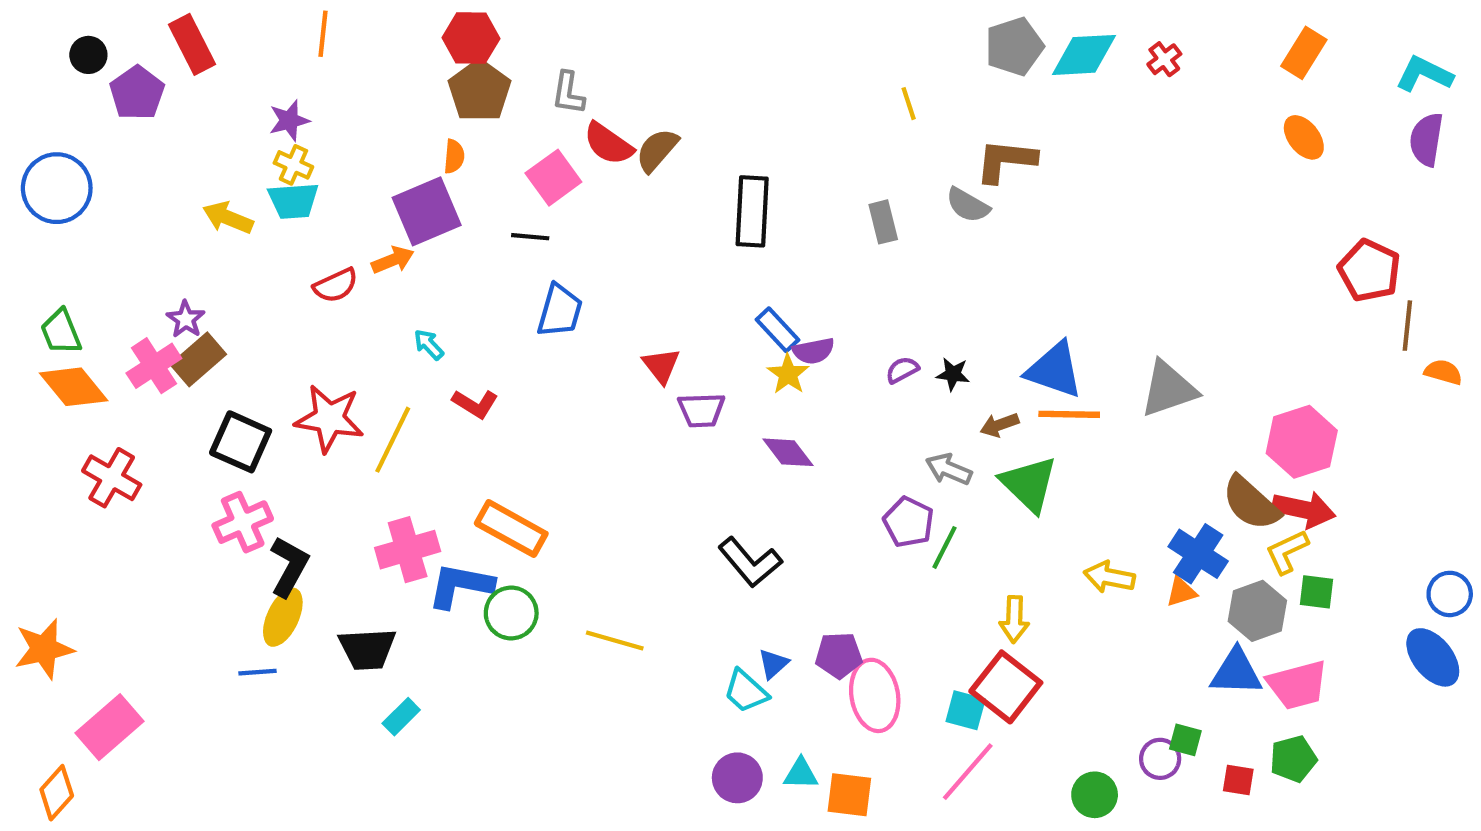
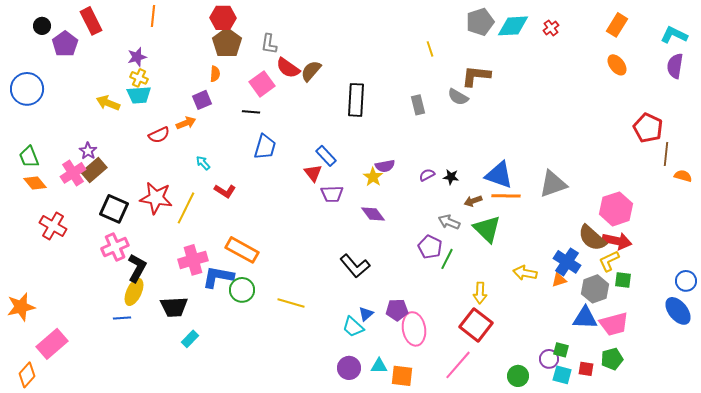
purple square: (427, 211) -> (202, 100), size x0.6
blue rectangle: (777, 330) -> (326, 156), moved
orange diamond: (74, 387) -> (35, 183), size x0.7
cyan square: (966, 710) -> (562, 375), moved

